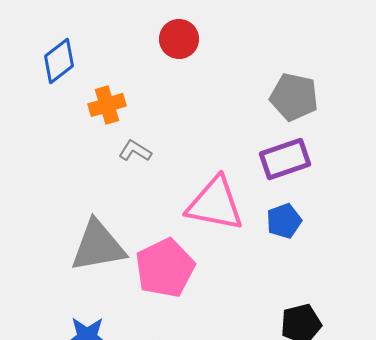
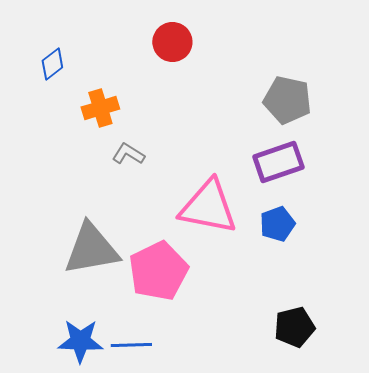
blue diamond: (59, 61) -> (52, 64), size x0.7

